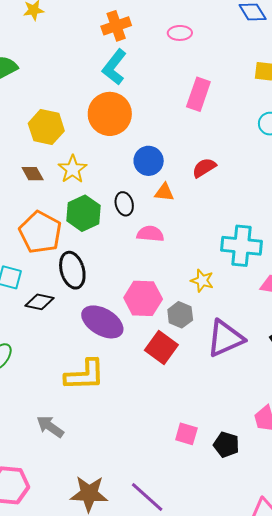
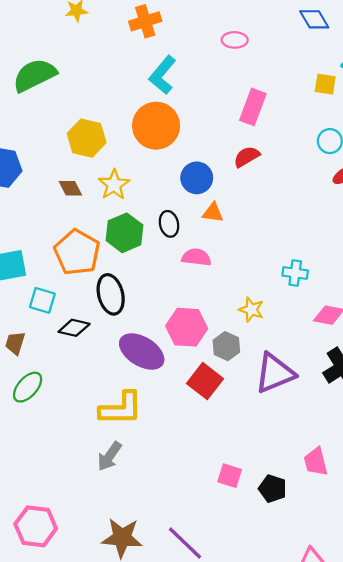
orange cross: (116, 26) -> (145, 21), moved
red semicircle: (204, 168) -> (247, 157), moved
cyan cross: (241, 246) -> (295, 273), size x0.6
gray arrow: (50, 427) -> (109, 456), moved, turned -92

